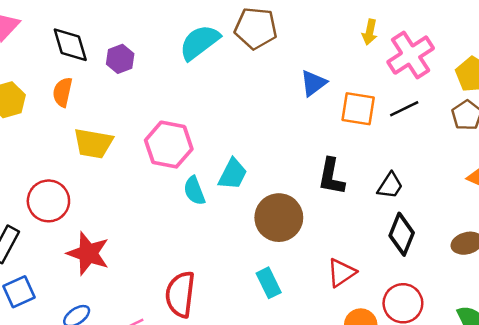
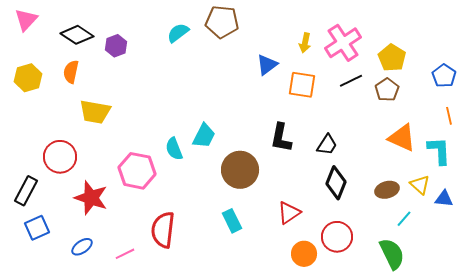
yellow arrow: (370, 32) -> (305, 43), moved
cyan semicircle: (199, 42) -> (178, 33), size x0.7
black diamond: (70, 45) -> (77, 35), turned -40
black line: (404, 109) -> (351, 81), moved
pink hexagon: (169, 145) -> (137, 171), moved

